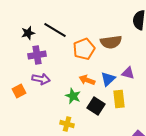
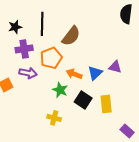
black line: (55, 30) -> (42, 24), turned 60
brown semicircle: (111, 42) -> (71, 36), moved, turned -45
orange pentagon: (84, 49) -> (51, 58), moved
yellow rectangle: (119, 99) -> (106, 104), moved

